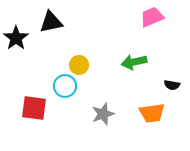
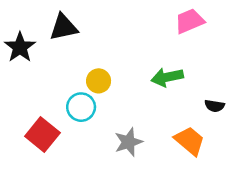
red square: (34, 108) -> (42, 135), turned 32
orange trapezoid: (152, 113) -> (190, 141), turned -132

